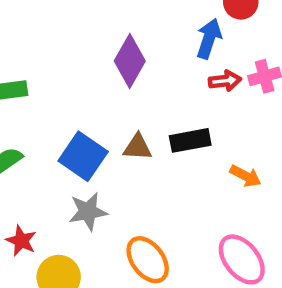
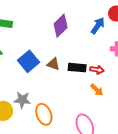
red arrow: (225, 81) -> (97, 70), moved
gray star: (88, 212) -> (22, 100), moved

